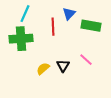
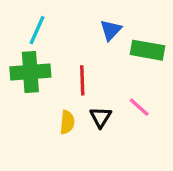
red line: (53, 27) -> (82, 80), moved
yellow semicircle: (43, 69) -> (67, 122), turned 136

